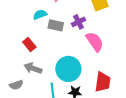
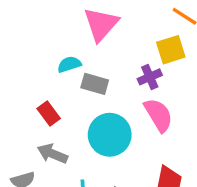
purple cross: (78, 22) -> (150, 77), moved
cyan circle: (68, 69) -> (110, 135), moved

